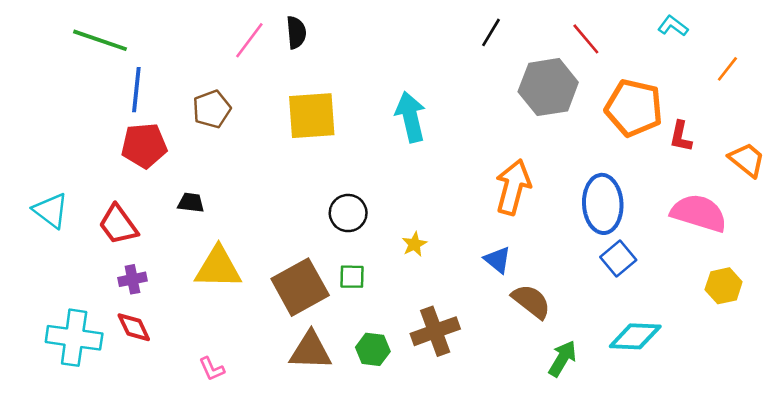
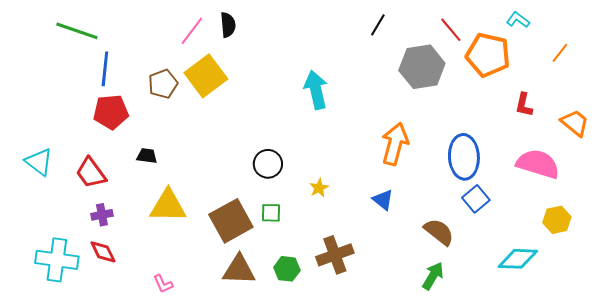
orange pentagon: (634, 108) -> (488, 55), moved
yellow square: (312, 116) -> (206, 76), moved, turned -33
brown semicircle: (531, 301) -> (439, 232), moved
cyan diamond: (635, 336) -> (518, 259), moved

